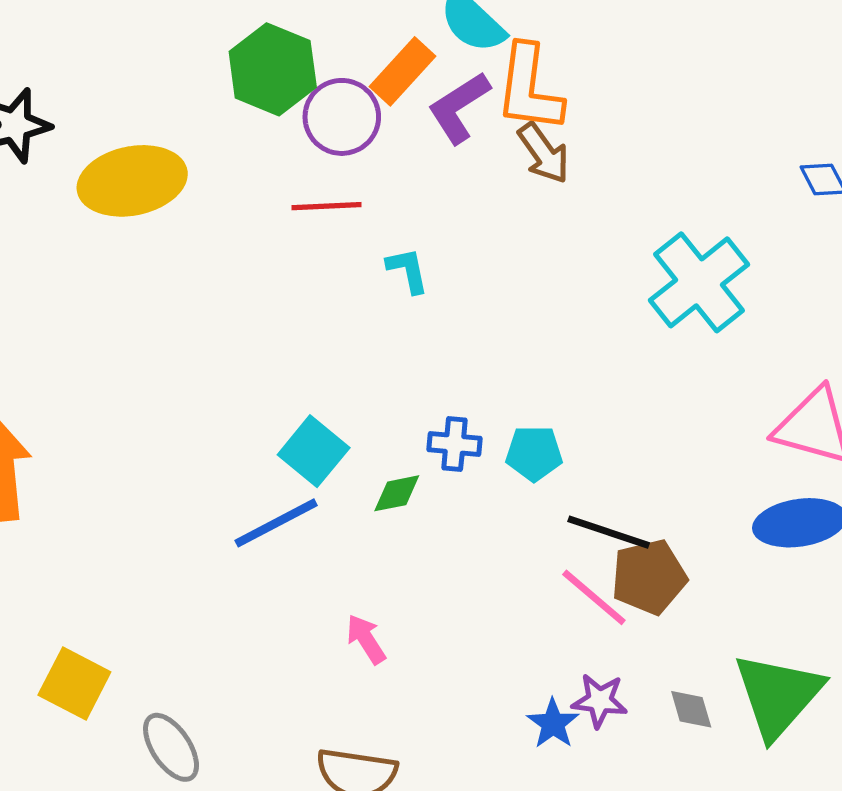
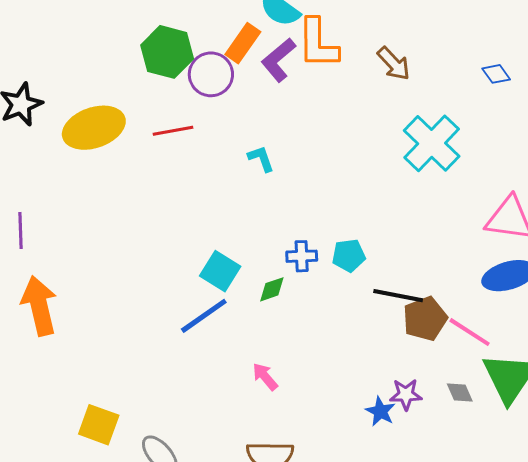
brown arrow: (544, 153) -> (394, 64), moved
red line: (326, 206) -> (173, 131), moved
pink line: (594, 597) -> (470, 332), moved

